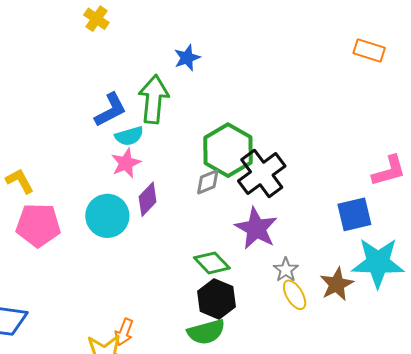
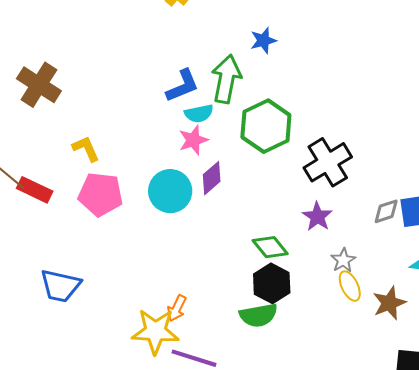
green hexagon: (228, 150) -> (266, 126), moved
gray diamond: (208, 182) -> (386, 211), moved
purple star: (256, 228) -> (317, 217), size x0.7
brown star: (337, 284) -> (389, 303), moved

